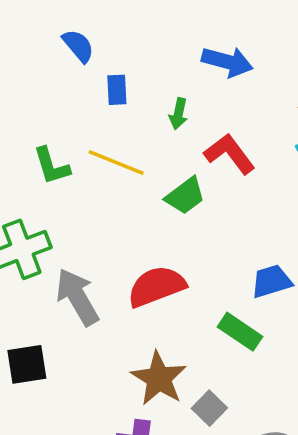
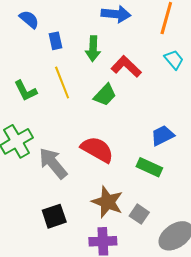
green arrow: (178, 114) -> (93, 49), size x1.4
yellow line: (116, 162) -> (62, 82), turned 56
red semicircle: (157, 286) -> (97, 149), turned 60
black square: (27, 364) -> (54, 216), moved

